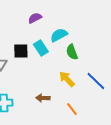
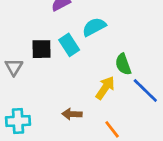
green semicircle: (72, 52) -> (123, 64), moved
yellow arrow: (67, 79) -> (105, 88), turned 78

